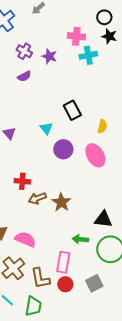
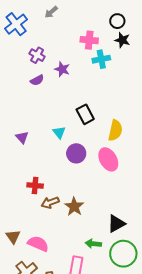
purple star: (49, 56) -> (62, 69), moved
yellow semicircle: (102, 126) -> (115, 130), size x1.5
black triangle: (103, 219) -> (116, 224), turned -36

